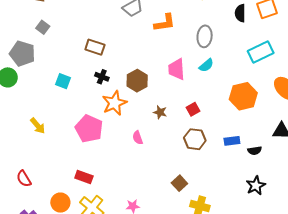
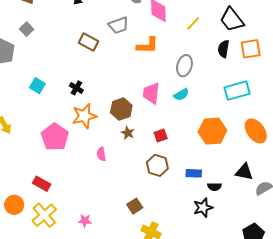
brown rectangle: (95, 47) -> (88, 42), moved
brown hexagon: (137, 81) -> (121, 109), moved
black star: (256, 186) -> (203, 208), moved

